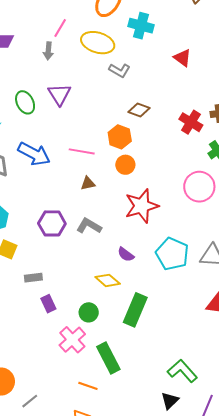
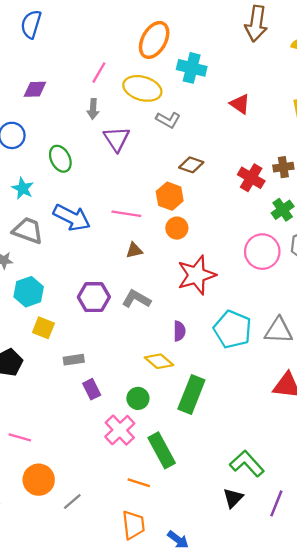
gray arrow: (48, 51) -> (93, 109), moved
purple triangle: (59, 94) -> (117, 139), moved
purple semicircle: (126, 254) -> (179, 331), turned -126

